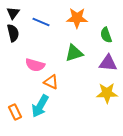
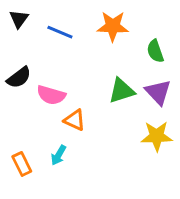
black semicircle: (13, 33) -> (19, 78), moved, turned 66
green triangle: (74, 53) -> (122, 91), moved
purple triangle: (108, 63) -> (158, 92), turned 42
cyan arrow: (40, 106) -> (58, 155), size x0.6

